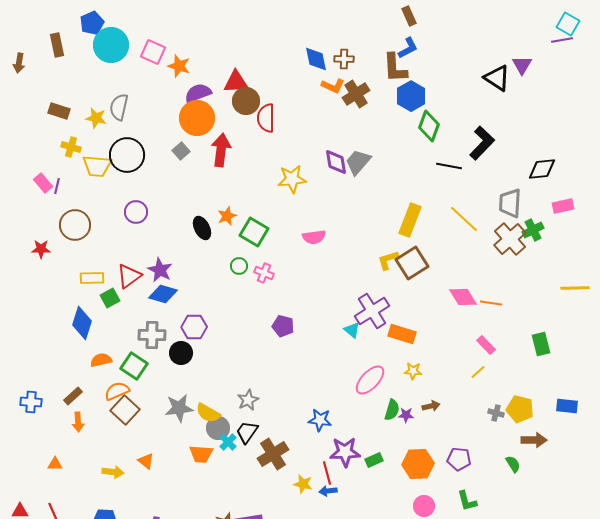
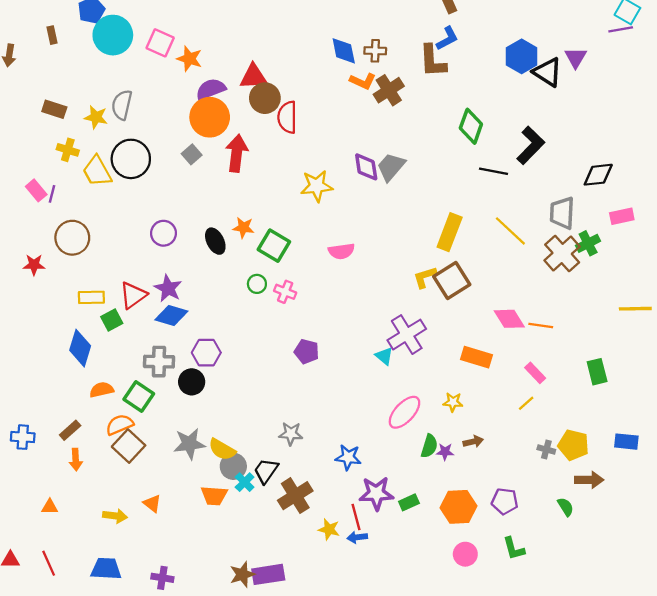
brown rectangle: (57, 45) -> (52, 35), size x0.7
blue hexagon: (411, 96) -> (522, 56), moved
yellow trapezoid: (97, 166) -> (97, 171), turned 56
purple circle: (136, 212) -> (163, 233), moved
orange star: (227, 216) -> (243, 228), turned 30
orange rectangle: (402, 334) -> (477, 357), moved
gray star: (248, 400) -> (291, 434), moved, turned 30

